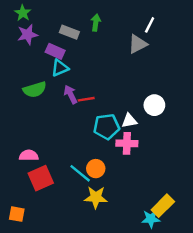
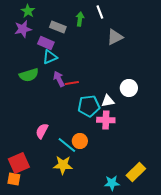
green star: (23, 13) -> (28, 11), moved
white line: (150, 25) -> (100, 12), moved, turned -48
pink semicircle: (29, 155) -> (42, 131), moved, turned -63
red square: (41, 178) -> (19, 163), moved
yellow star: (96, 197) -> (63, 165), moved
cyan star: (151, 219) -> (112, 183), moved

